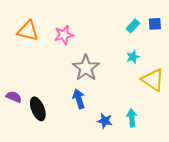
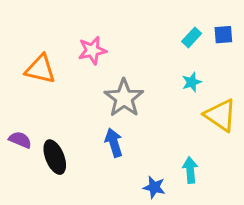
orange triangle: (28, 31) -> (40, 69), moved
blue star: (105, 121) -> (154, 187), moved

